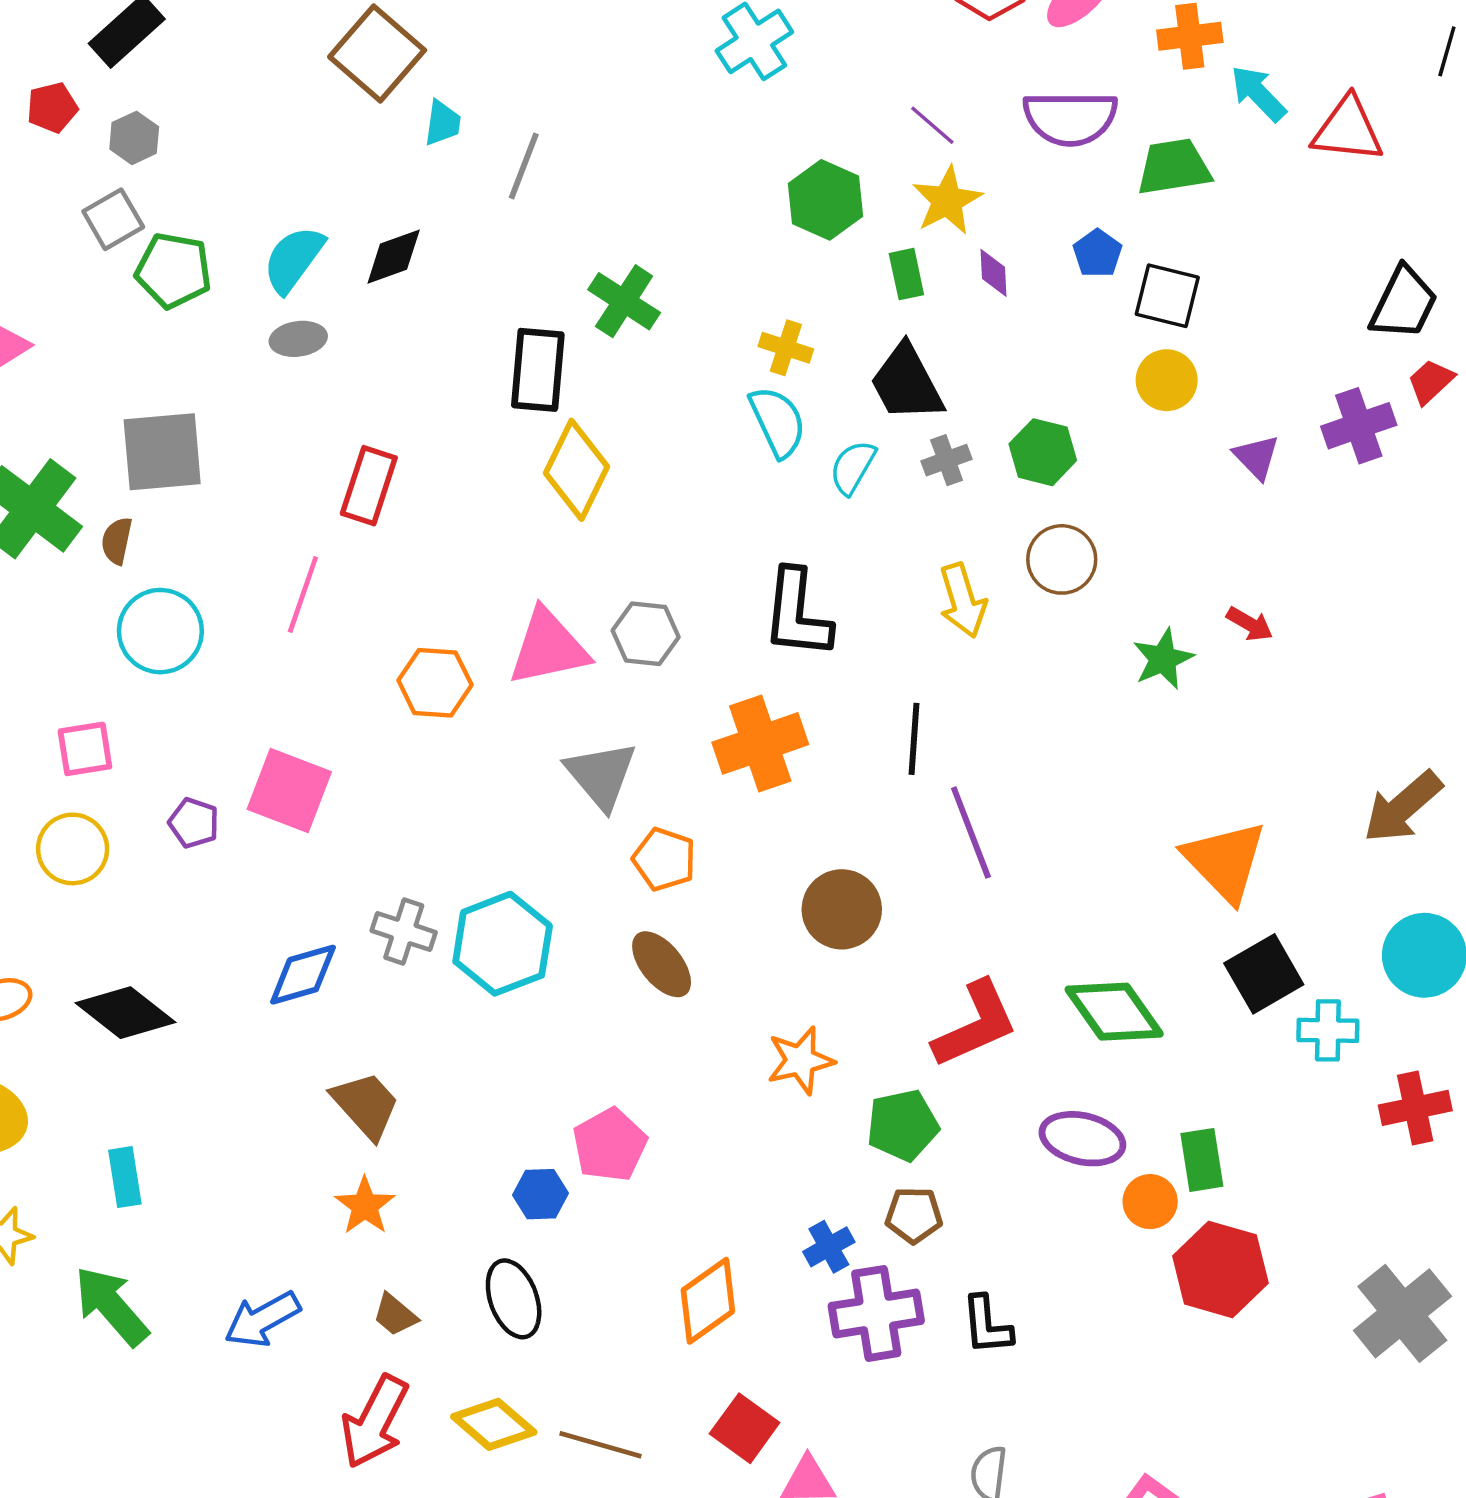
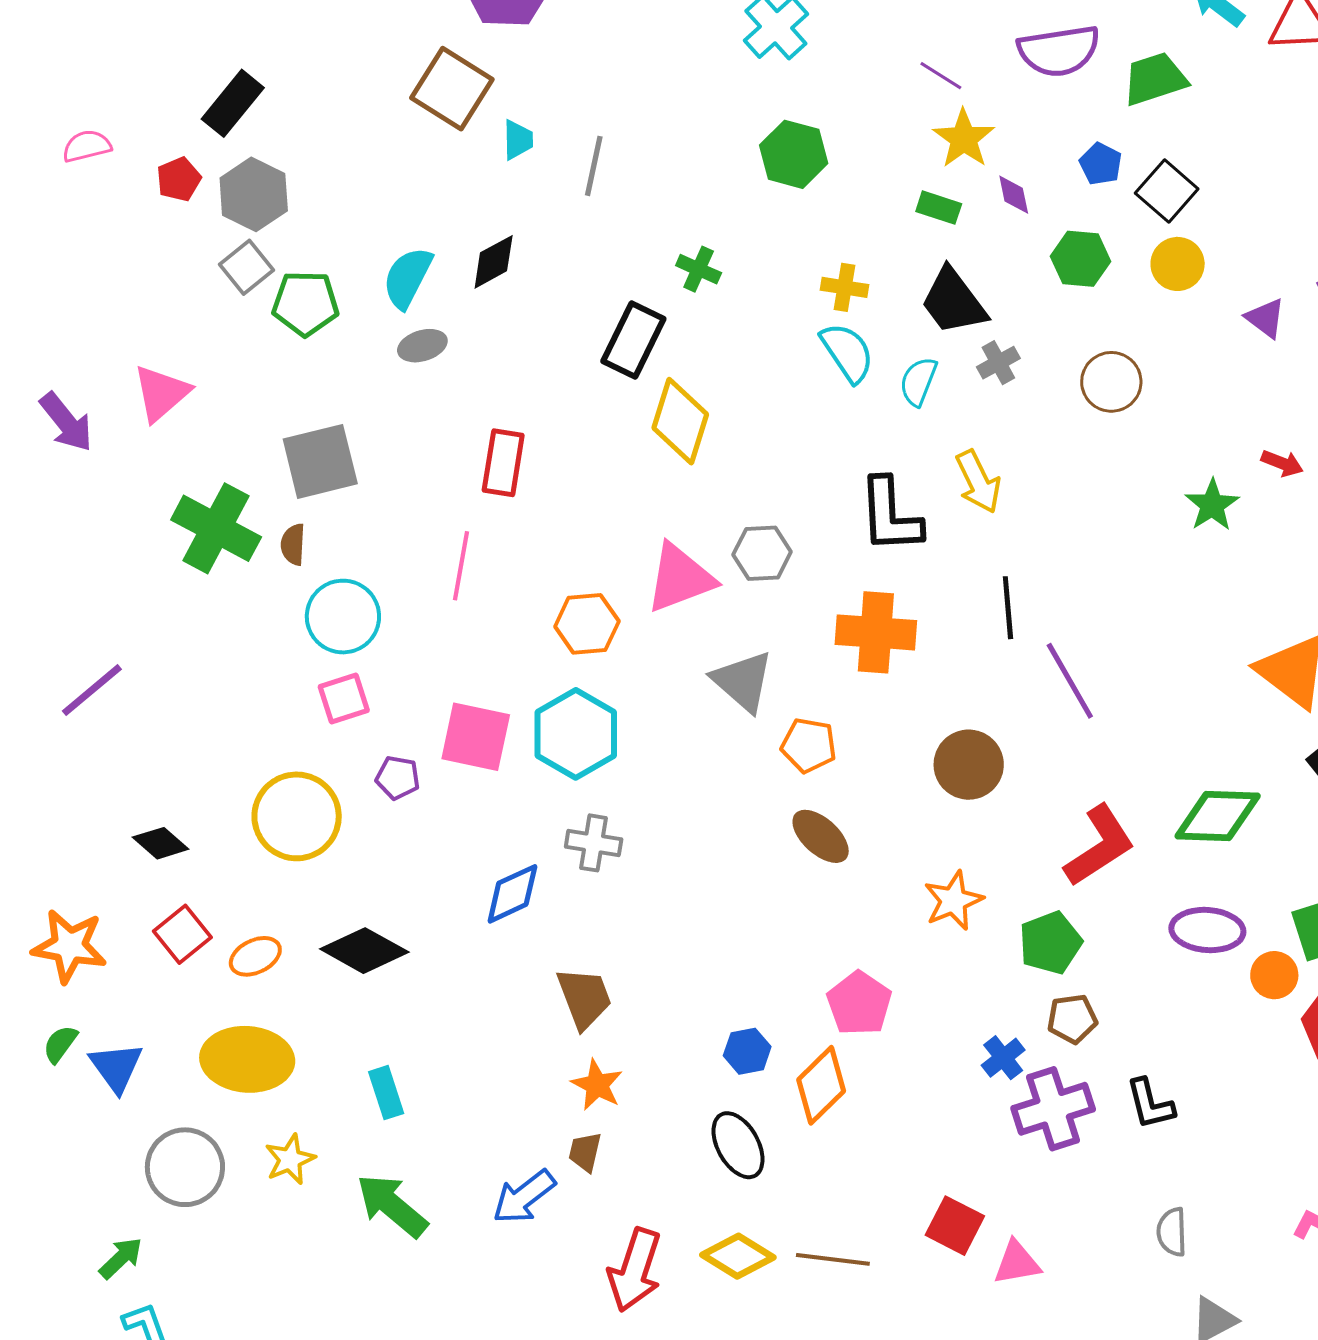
gray hexagon: (134, 138) -> (254, 194), size x1.6
green hexagon: (826, 200) -> (794, 154), moved
green rectangle: (906, 274) -> (939, 208), turned -51
black square: (1167, 296) -> (1167, 191), turned 36
green cross: (624, 301) -> (699, 269), size x0.7
black rectangle: (538, 370) -> (633, 340), turned 30
green hexagon: (1043, 452) -> (1081, 259), moved
brown circle: (1062, 559) -> (1111, 382), moved
yellow arrow: (963, 601) -> (978, 482), moved
orange cross: (760, 743) -> (876, 632), turned 32
pink square: (85, 749) -> (344, 699), moved
yellow circle: (73, 849) -> (297, 816), size x1.4
cyan hexagon: (503, 944) -> (576, 734), moved
green diamond: (1114, 1012) -> (1218, 816), turned -44
brown trapezoid: (366, 1105) -> (584, 998), turned 30
pink pentagon: (610, 1145) -> (859, 1003), moved
orange diamond: (708, 1301) -> (821, 1085), moved
brown trapezoid: (395, 1315) -> (585, 1152), moved, turned 72

